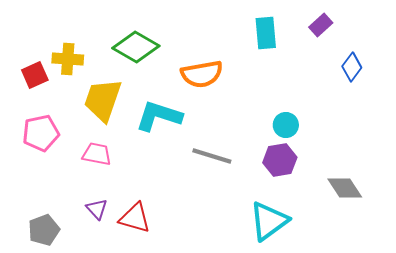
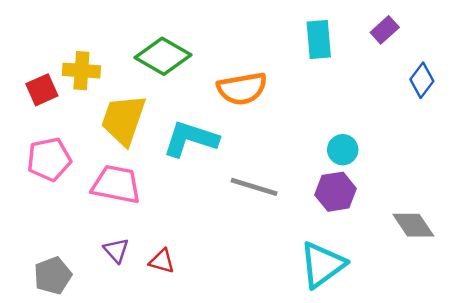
pink trapezoid: (97, 154) -> (116, 184), size x1.4
red triangle: (135, 218) -> (162, 261), size x0.7

